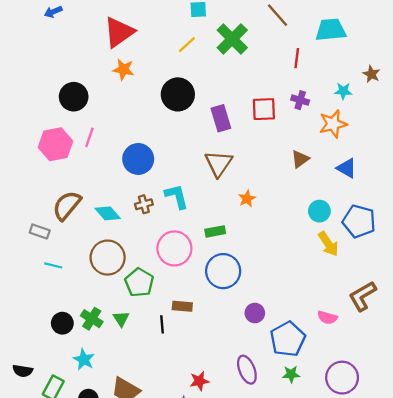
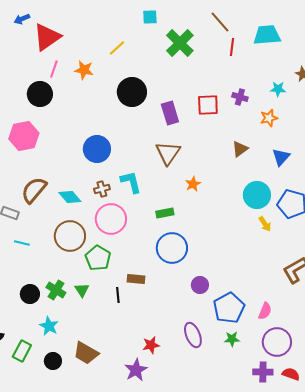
red triangle: (119, 32) -> (47, 37), moved
yellow line: (187, 45) -> (117, 48), moved
red line: (297, 58) -> (232, 47), moved
orange star: (333, 124) -> (269, 118), size x0.7
pink line: (89, 137) -> (54, 69), moved
blue triangle: (347, 168) -> (281, 157), turned 42
cyan circle: (319, 211) -> (257, 195), size x1.4
yellow arrow: (328, 244) -> (265, 224), size x0.7
pink circle: (174, 248) -> (111, 219), moved
pink semicircle: (327, 318) -> (265, 311), moved, turned -84

